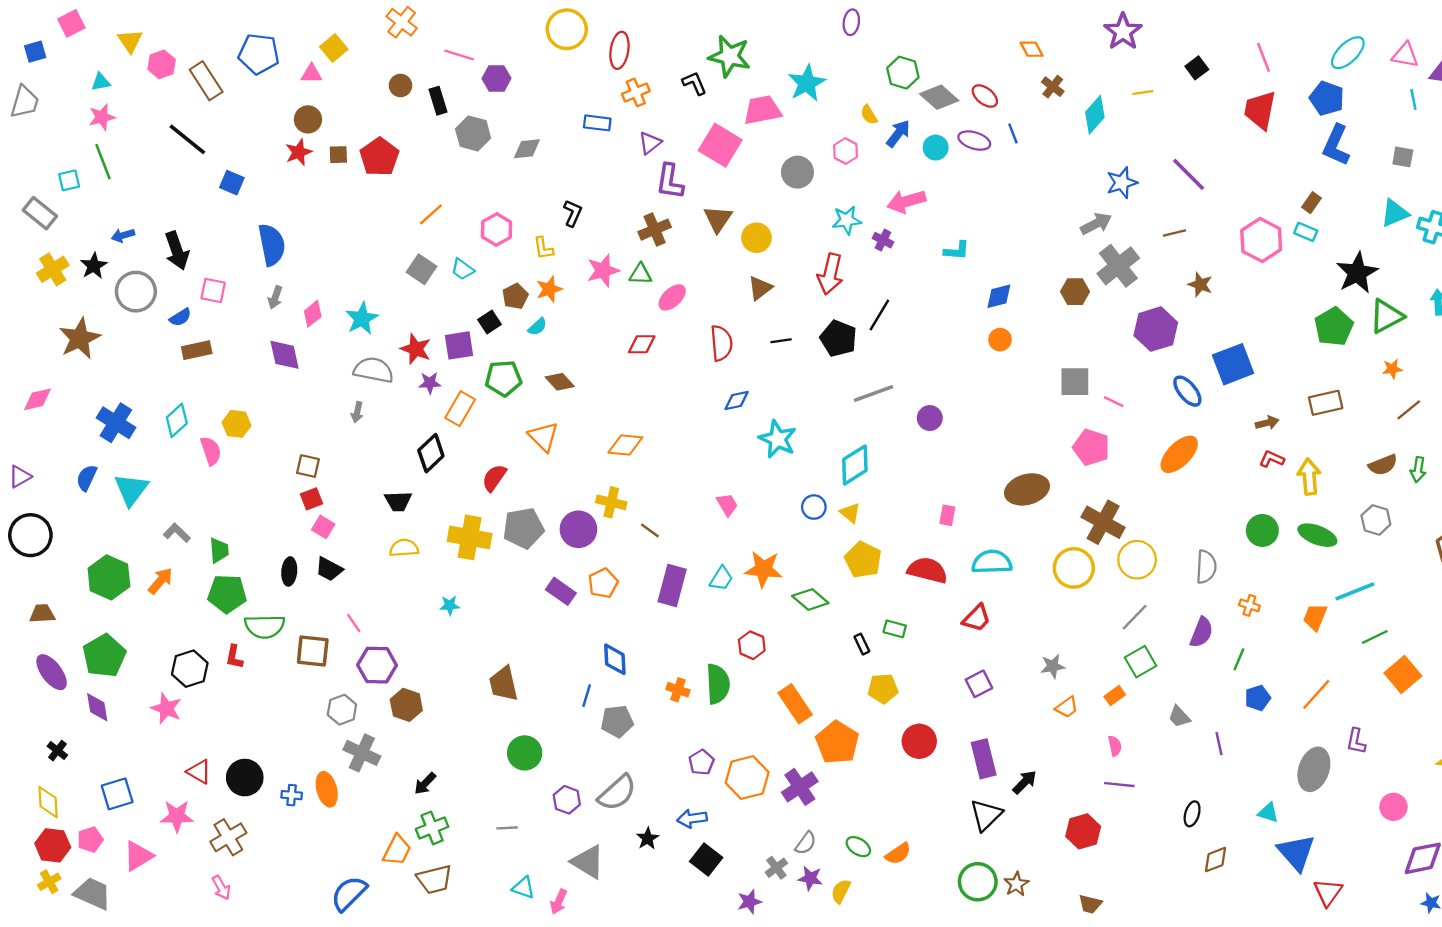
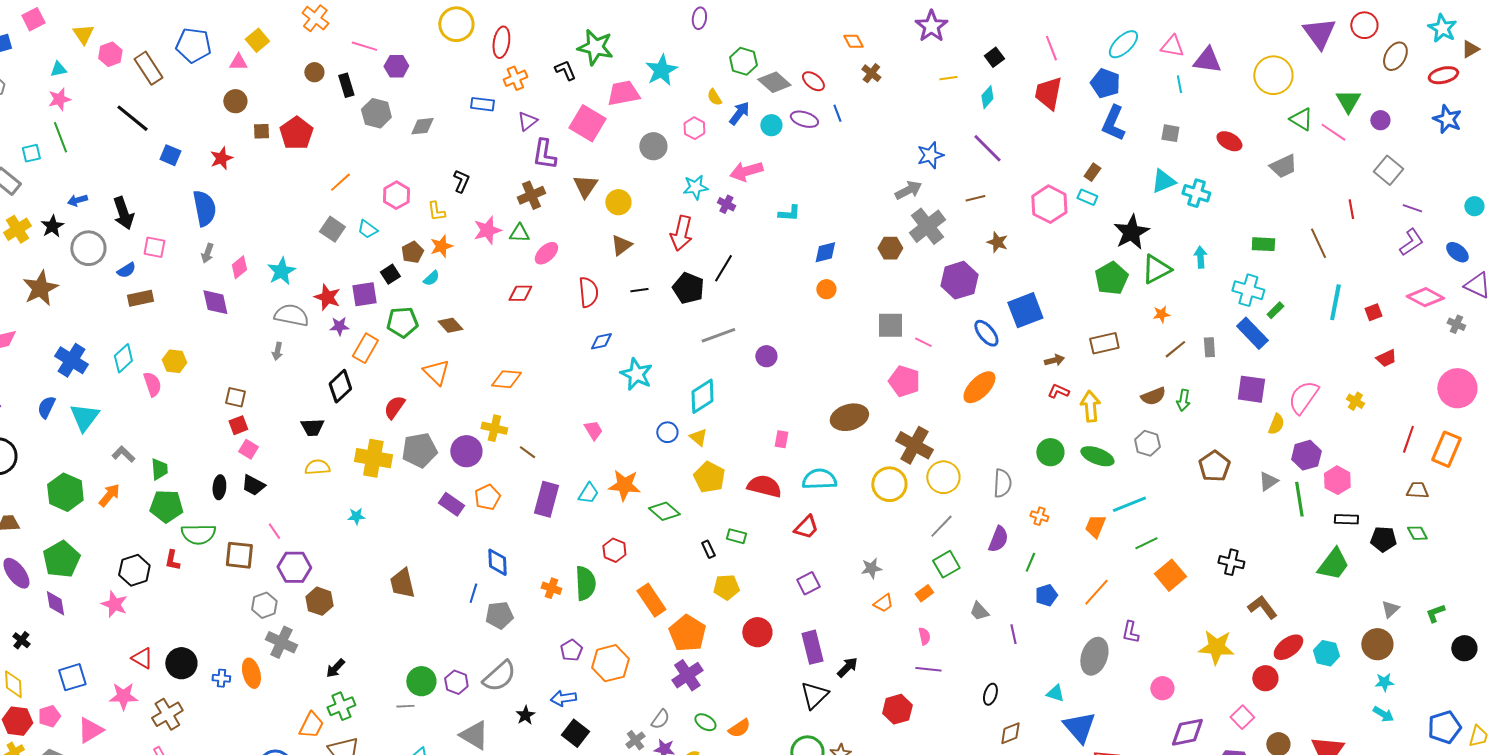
cyan diamond: (1095, 115) -> (987, 97), moved, size x0.7
red star: (299, 152) -> (221, 158), moved
green circle: (525, 753) -> (421, 681), moved
purple cross: (800, 787) -> (687, 675), moved

